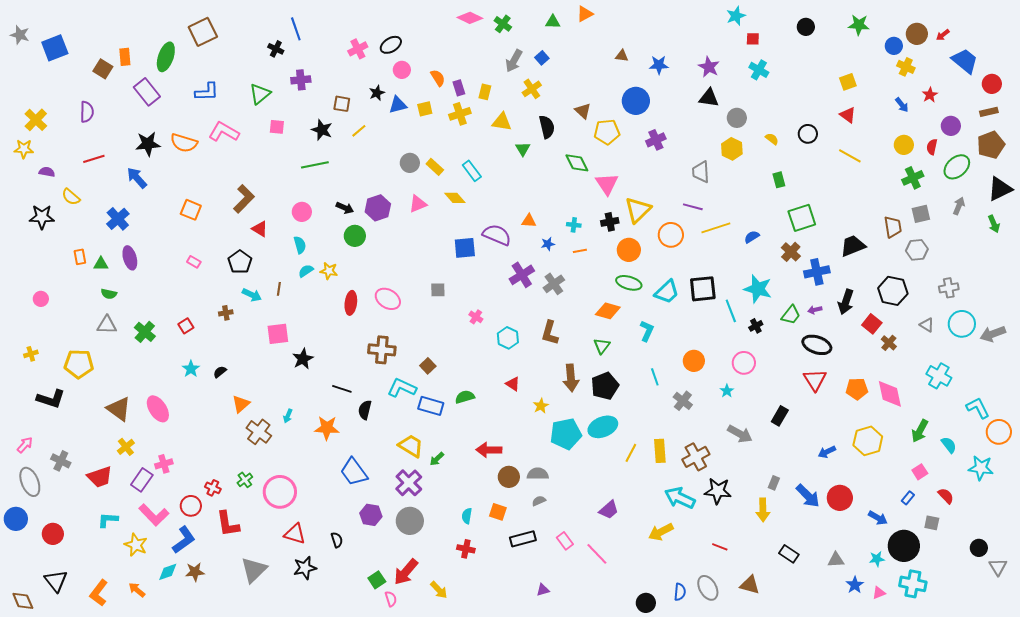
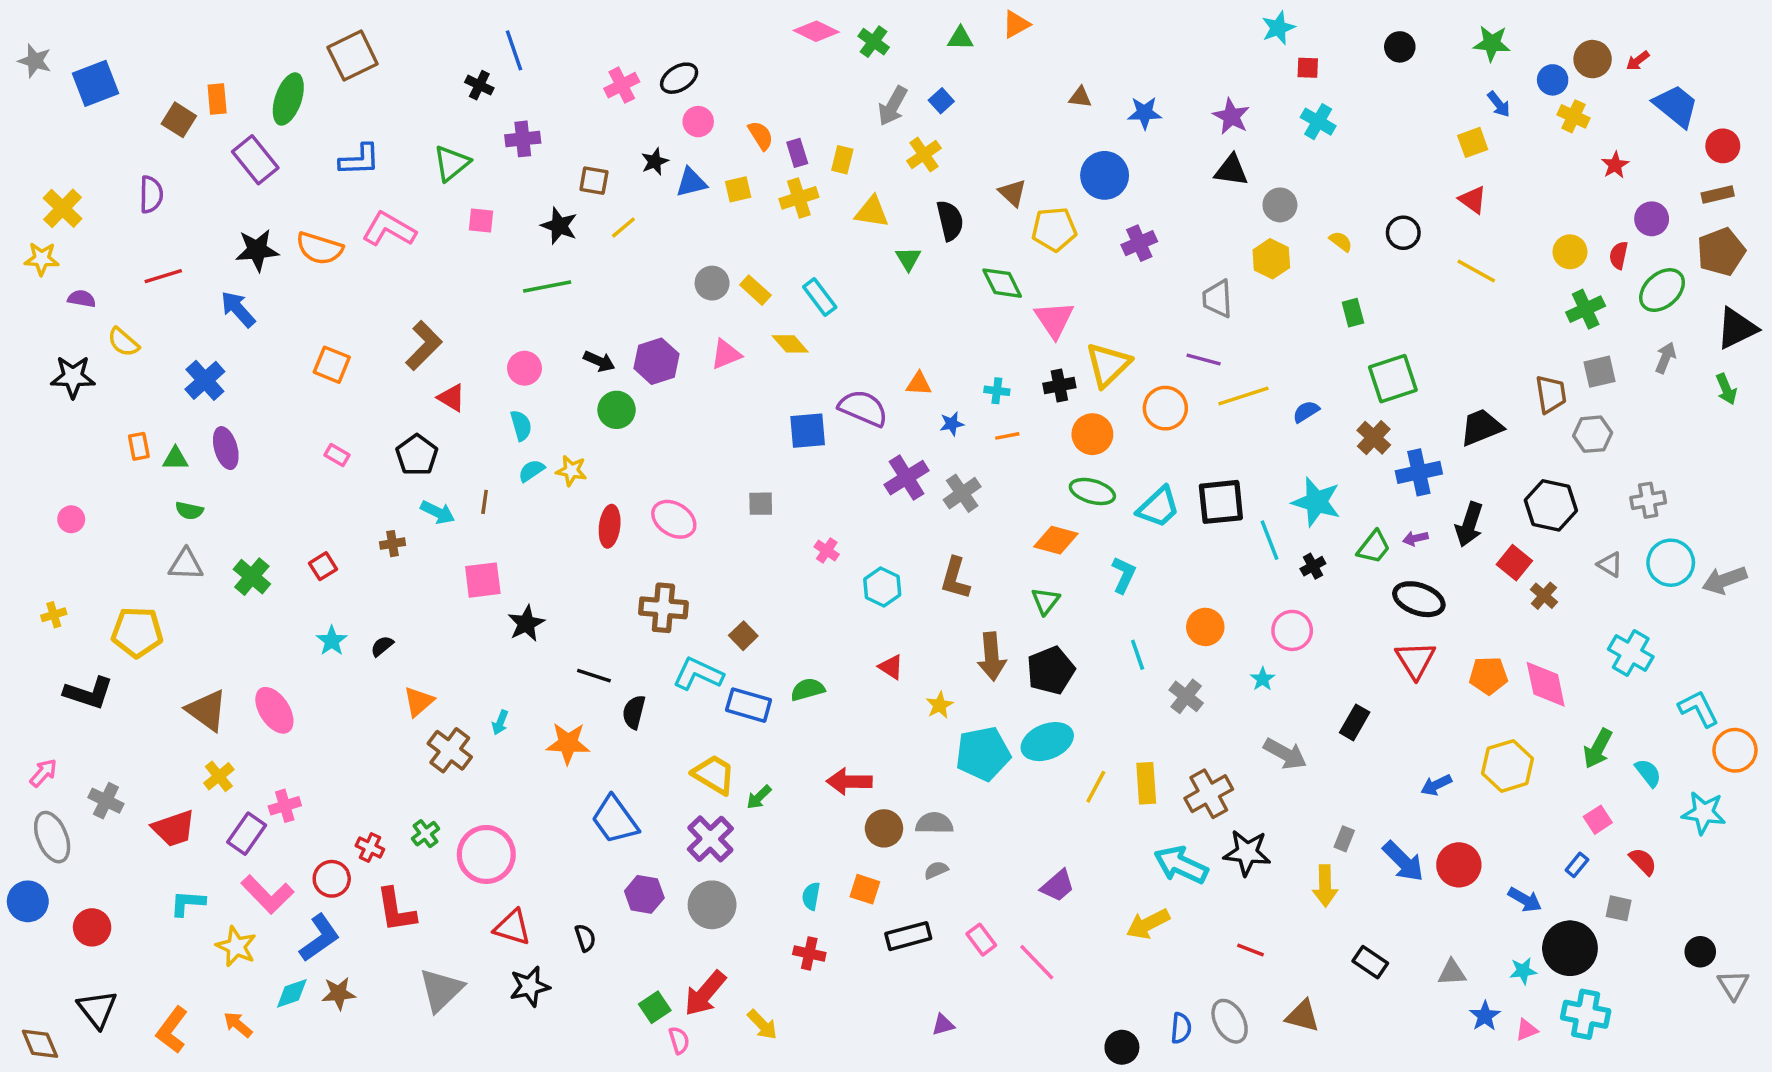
blue arrow: (902, 105) -> (1499, 104), moved

